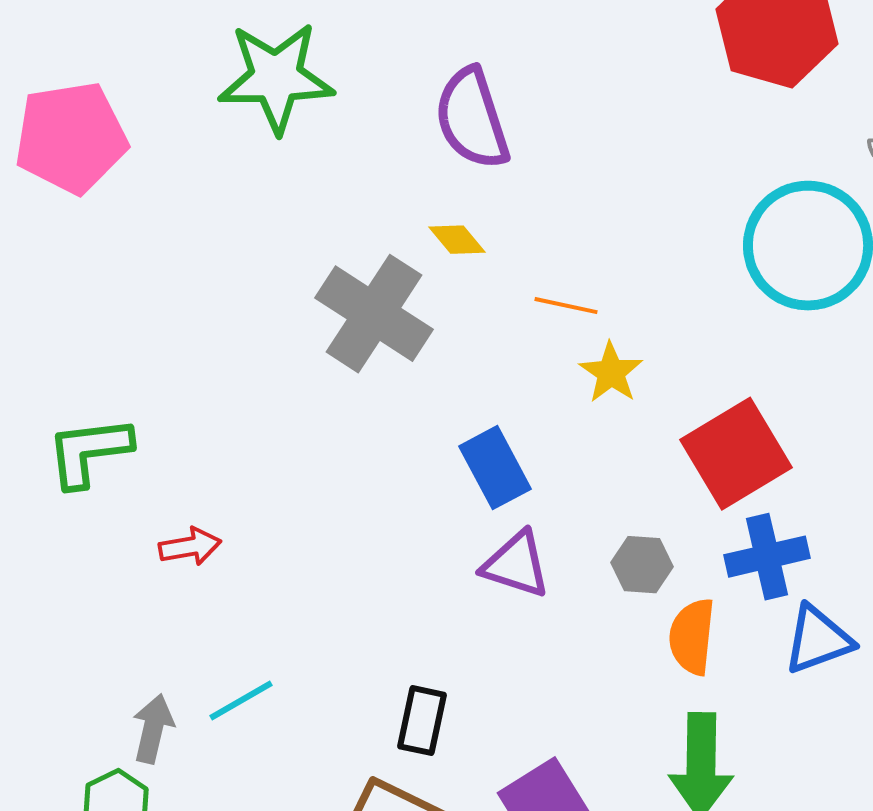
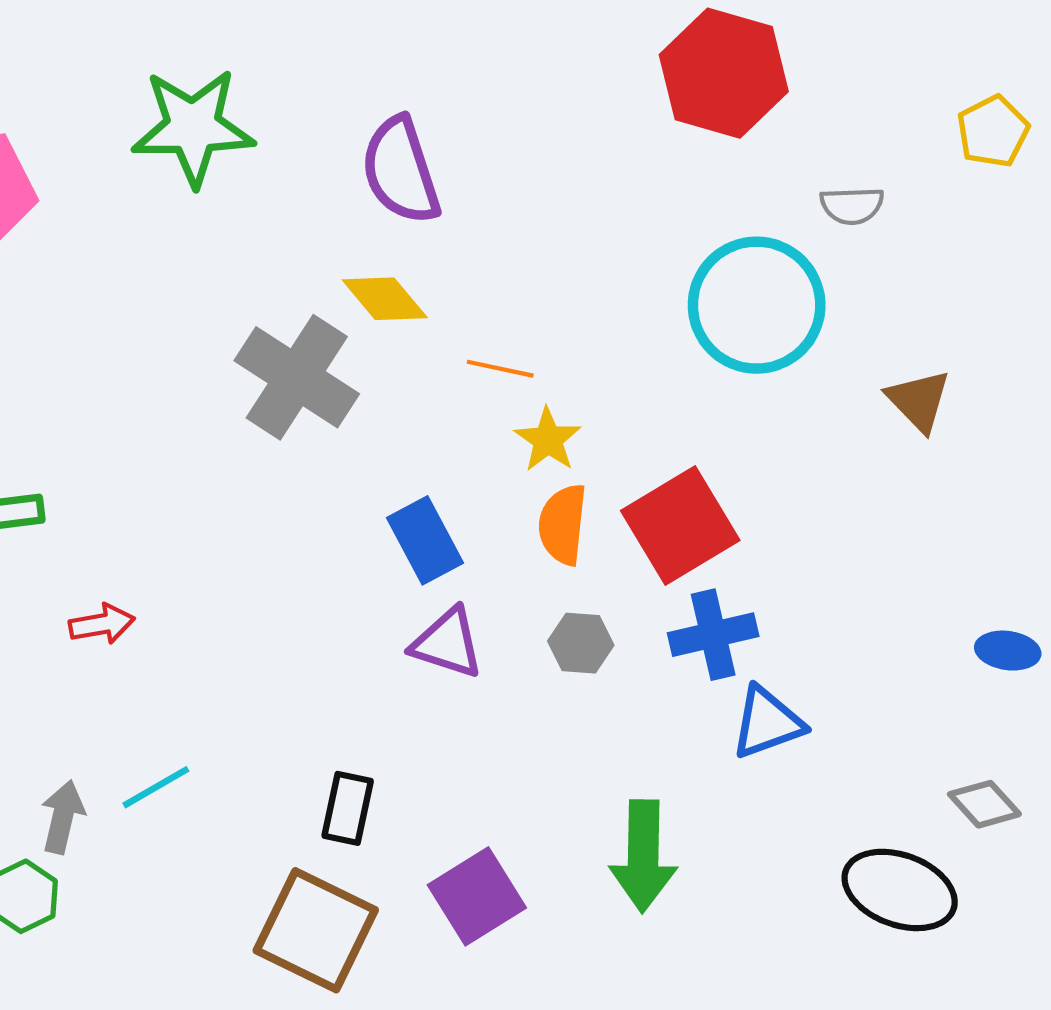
yellow diamond: (457, 240) -> (385, 299), size x1.4
orange semicircle: (692, 637) -> (563, 524), moved

